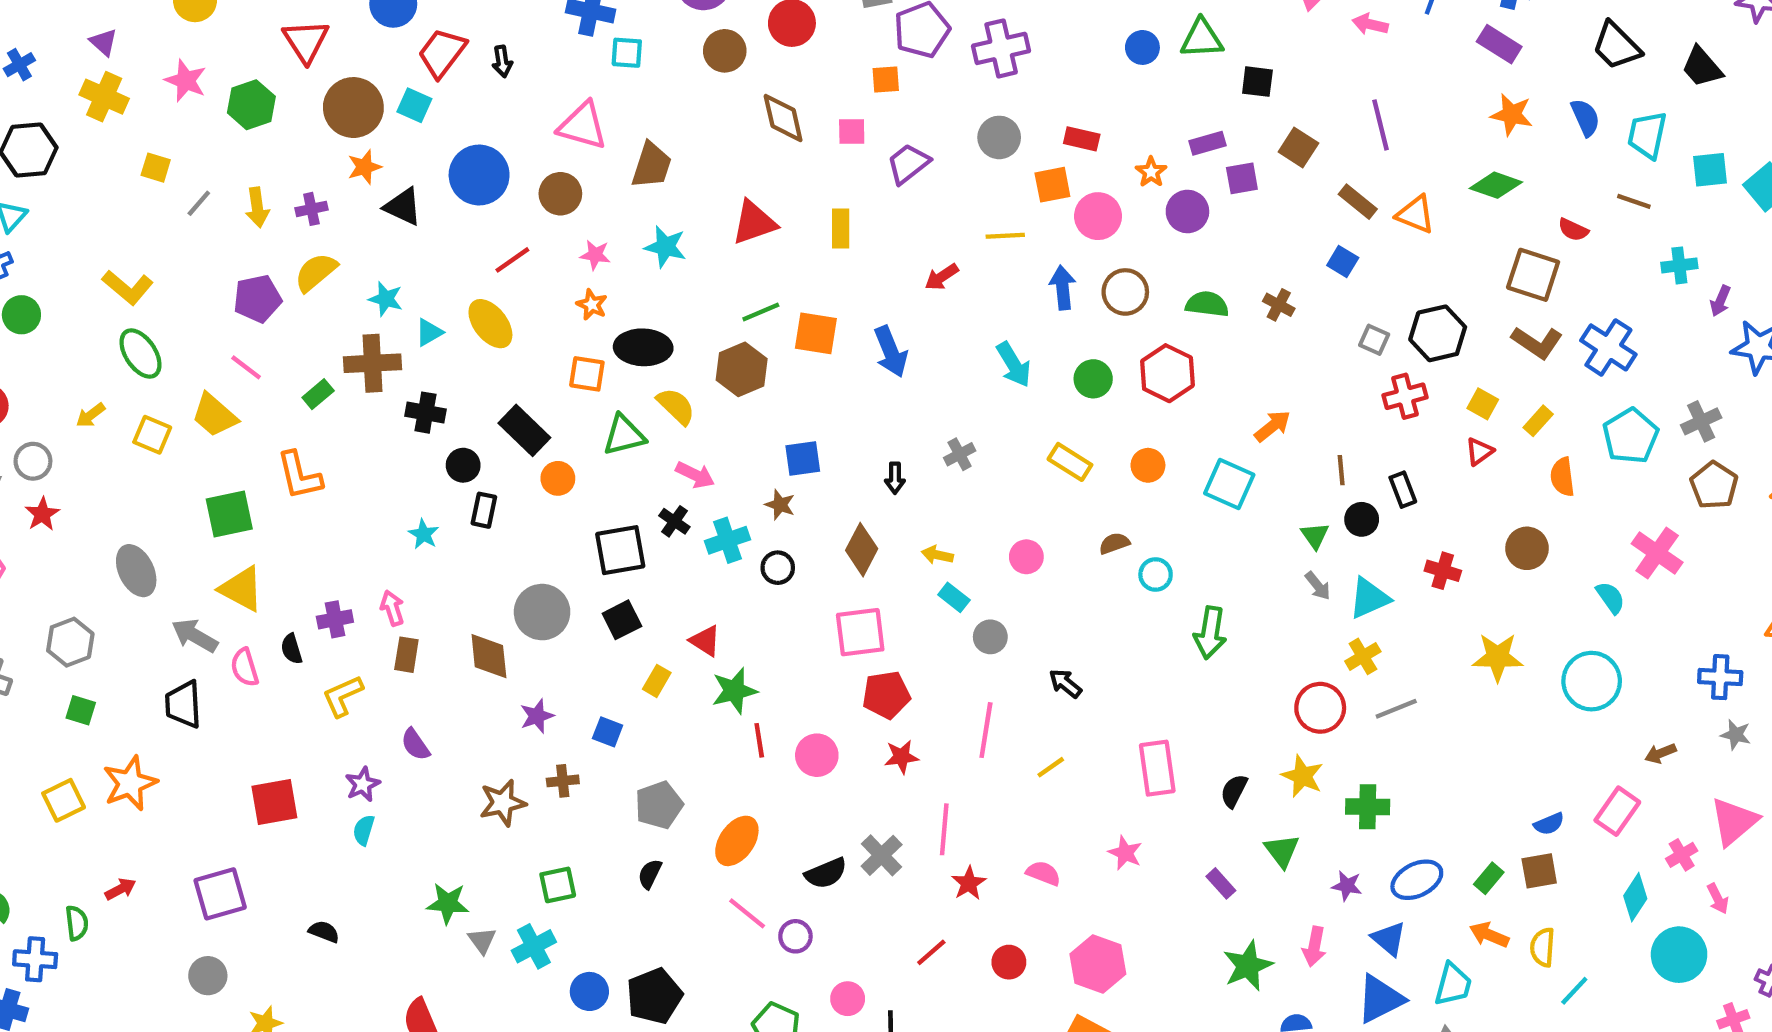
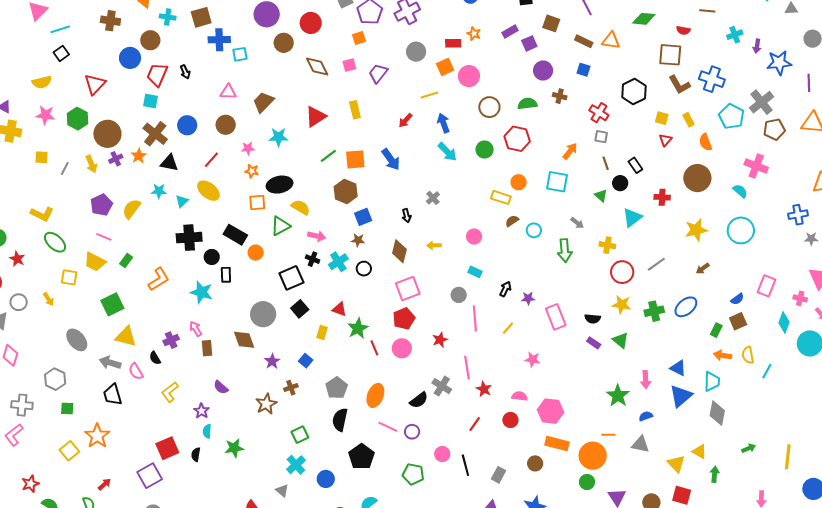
red triangle: (306, 41) -> (95, 84), turned 30
brown circle: (353, 108) -> (107, 134), moved
pink triangle: (583, 126) -> (228, 92), size x0.7
brown trapezoid: (652, 165) -> (263, 102), turned -140
orange star: (364, 167) -> (139, 156), moved
orange star: (1151, 172) -> (474, 34), moved
blue circle: (479, 175) -> (187, 125), size x0.7
black triangle: (403, 207) -> (169, 163), moved
purple circle: (1187, 211) -> (543, 71), moved
yellow semicircle: (316, 272) -> (131, 209), moved
blue arrow: (1063, 288) -> (443, 123), moved
gray square: (1374, 340) -> (601, 137), moved
brown L-shape: (1537, 342) -> (679, 85), turned 40
brown cross: (372, 363) -> (155, 134), moved, turned -35
brown hexagon: (742, 369) -> (346, 192), moved
green rectangle: (318, 394) -> (126, 260), moved
red cross: (1405, 396) -> (599, 113), moved, turned -30
black cross: (426, 413) -> (189, 238), size x1.4
yellow arrow: (91, 415) -> (48, 299), moved, turned -72
yellow rectangle: (1538, 421) -> (688, 120), turned -56
gray cross: (1701, 421) -> (762, 102), size x1.4
yellow rectangle: (1070, 462) -> (501, 197), moved
orange L-shape: (299, 476) -> (159, 279), moved, turned -95
brown pentagon: (1714, 485) -> (774, 129), turned -30
red star: (42, 514) -> (17, 259), moved
cyan star: (424, 534) -> (202, 292), size x1.6
brown circle: (1527, 548) -> (697, 178), size x1.4
gray arrow: (1318, 586) -> (577, 223), moved
cyan rectangle: (954, 597) -> (475, 272), moved
gray circle: (990, 637) -> (459, 295), moved
yellow cross: (1363, 656) -> (607, 245), moved, turned -35
black arrow: (1065, 683) -> (505, 289), turned 91
red pentagon: (886, 695) -> (404, 319), moved
yellow L-shape: (343, 696) -> (170, 392), moved
blue square: (608, 732) -> (306, 361), turned 32
brown arrow: (1660, 753) -> (703, 268), moved
black semicircle: (1234, 791) -> (593, 319), turned -98
red square: (274, 802) -> (167, 448), moved
pink star: (1125, 853) -> (533, 359), moved
pink cross: (1682, 855) -> (800, 298), turned -32
pink semicircle: (1043, 873) -> (520, 396), moved
black semicircle: (650, 874) -> (340, 420), size x1.6
blue ellipse: (1417, 880) -> (686, 307), moved
purple rectangle: (1221, 883) -> (594, 343), moved
purple star: (1347, 886) -> (528, 298), moved
green star: (448, 903) -> (234, 448), moved
black semicircle: (324, 932) -> (196, 455), moved, turned -88
gray triangle: (482, 940) -> (282, 490), moved
black pentagon: (654, 996) -> (362, 457), moved

